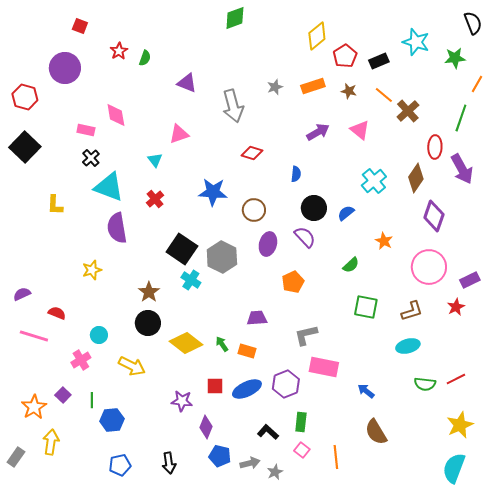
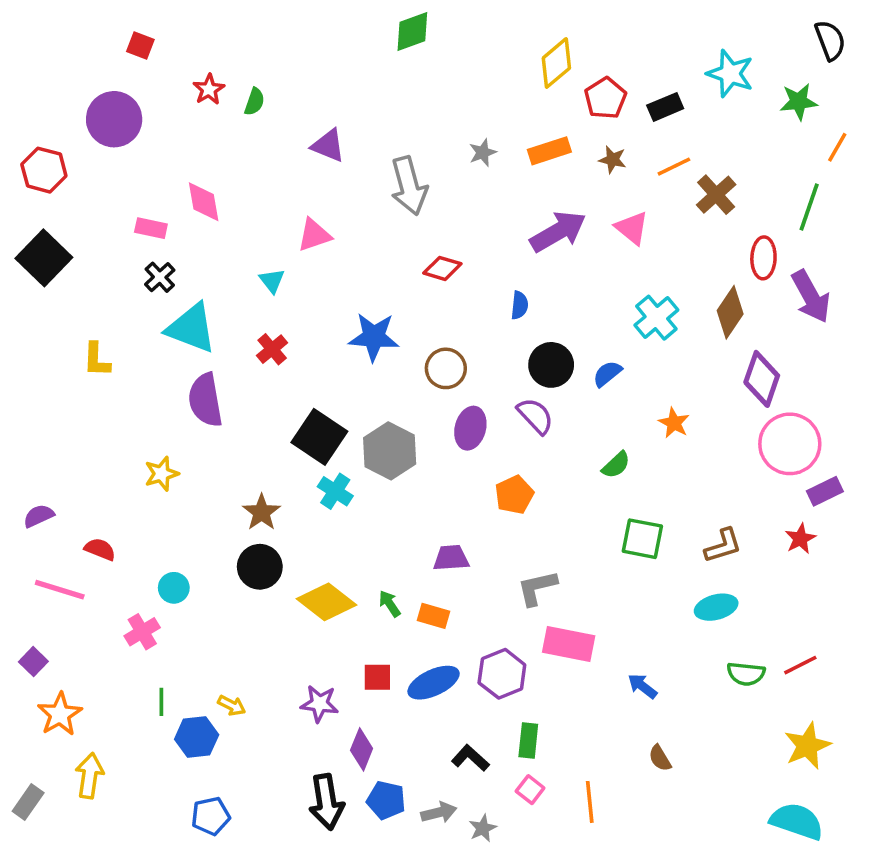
orange line: (384, 95) -> (674, 167), turned -66
purple arrow: (318, 132) -> (558, 232), size x1.4
pink circle: (429, 267) -> (790, 444), moved
yellow arrow: (132, 366) -> (232, 705), moved, size x0.6
purple square: (63, 395) -> (33, 662), moved
brown semicircle: (376, 432) -> (660, 758), size x0.6
black arrow: (169, 463) -> (326, 802), moved, size x1.4
cyan semicircle: (454, 468) -> (797, 821), turned 88

